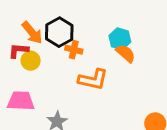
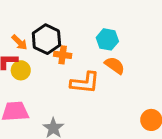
orange arrow: (32, 33) -> (19, 42), size x0.7
orange semicircle: (126, 53) -> (115, 65), moved

